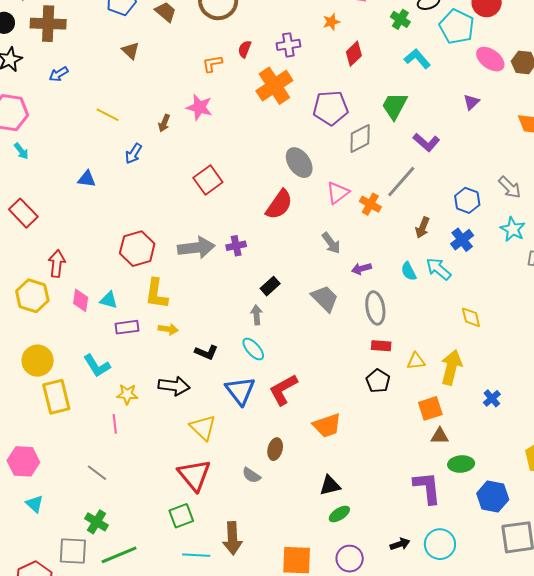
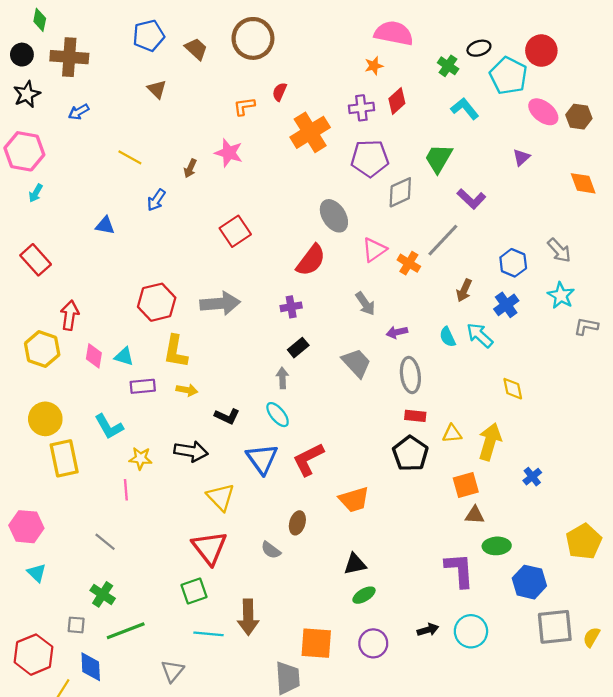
purple cross: (288, 45) -> (361, 108), moved
cyan arrow: (21, 151) -> (36, 193), turned 66
purple cross: (236, 246) -> (291, 307), moved
black pentagon: (378, 381) -> (410, 454), size x1.4
gray square: (73, 551) -> (76, 625), size x0.6

